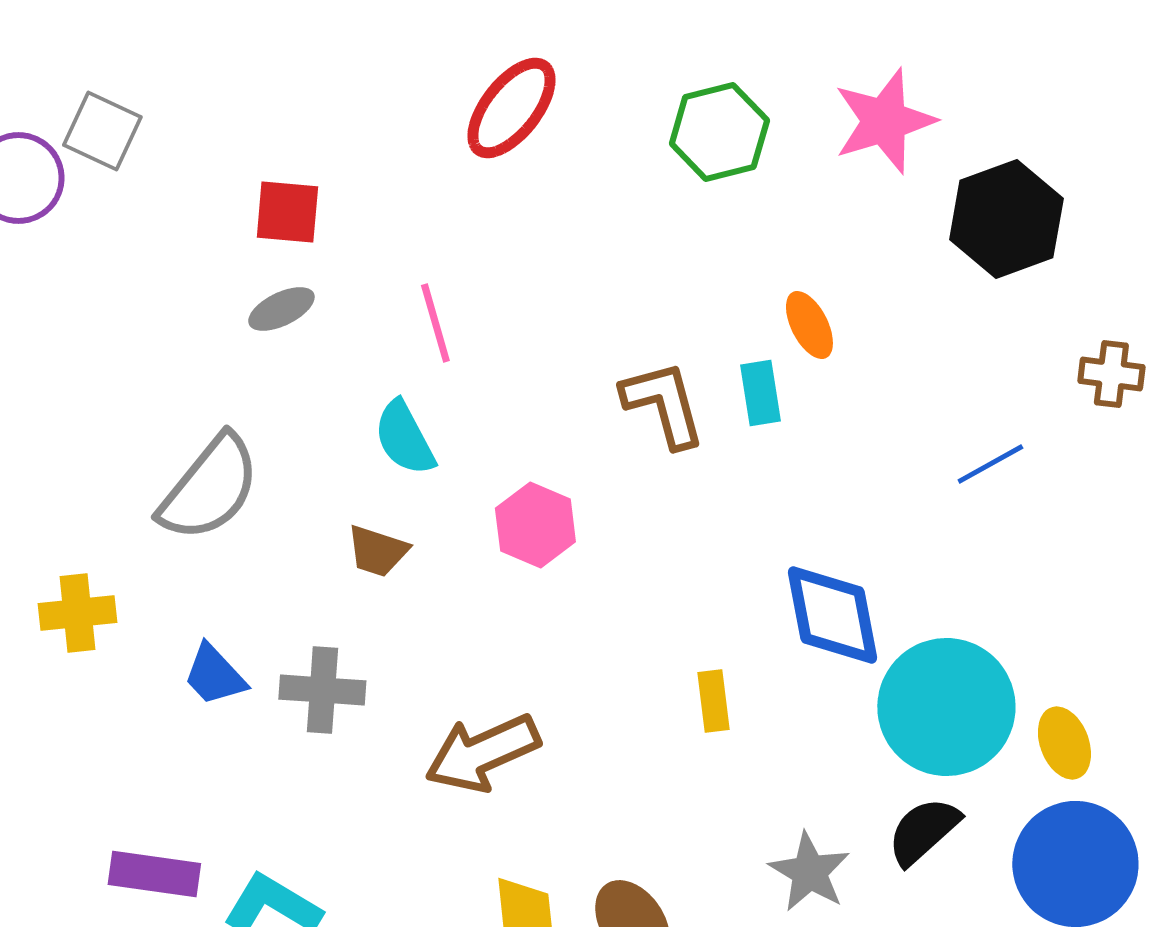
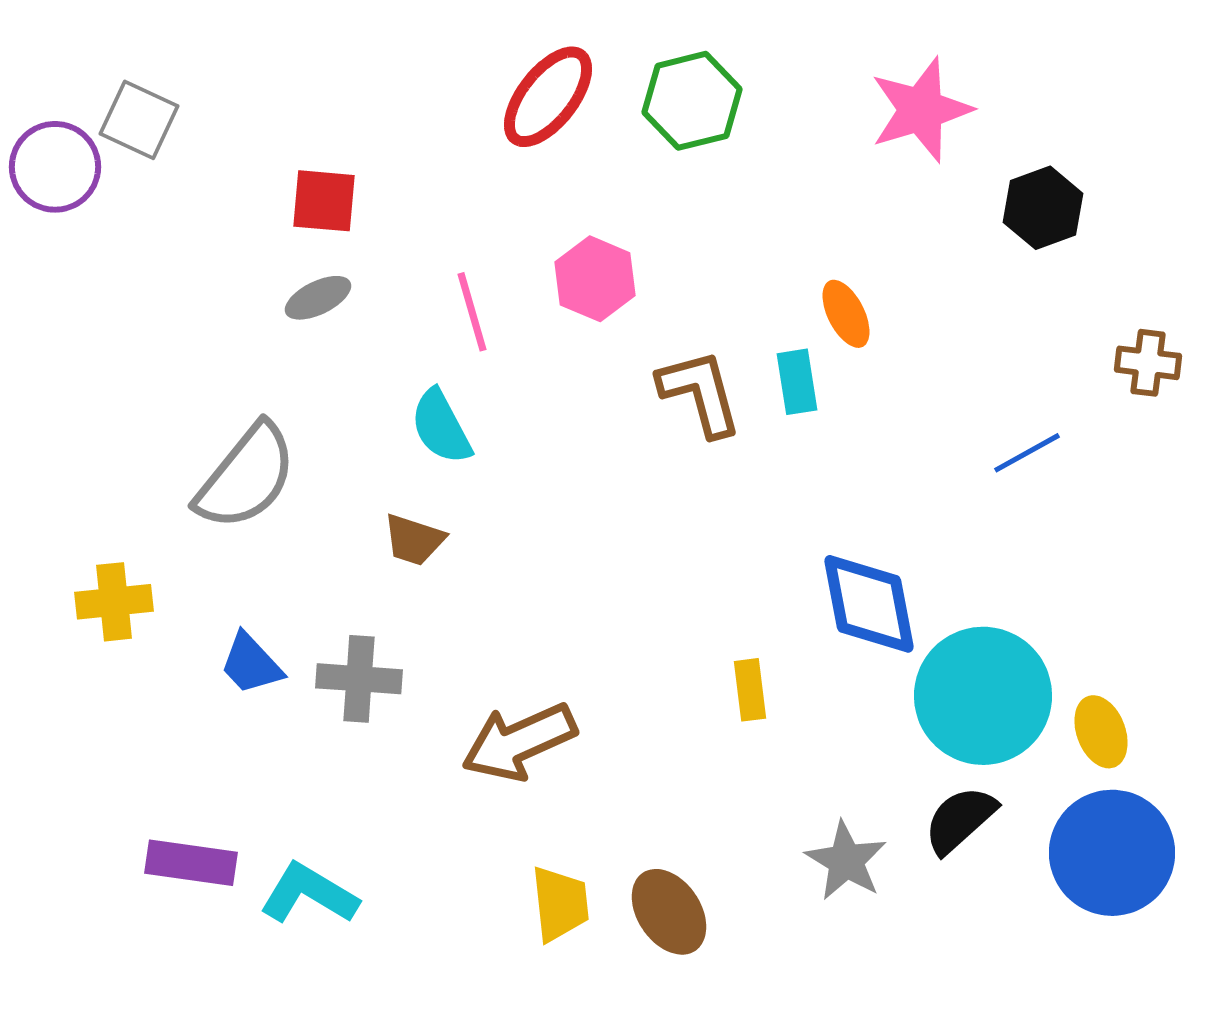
green hexagon: (719, 132) -> (692, 101), moved
black hexagon: (1006, 219) -> (1043, 208), size x0.7
pink hexagon: (535, 525) -> (595, 279), moved

